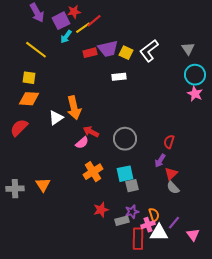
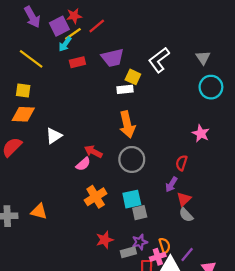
yellow line: (83, 28) -> (73, 34), moved
red rectangle: (90, 53) -> (77, 62), moved
yellow square: (126, 53) -> (133, 77), moved
pink star: (195, 94) -> (201, 133), moved
orange arrow: (74, 108) -> (127, 124), moved
orange triangle: (43, 185) -> (39, 212), turned -42

